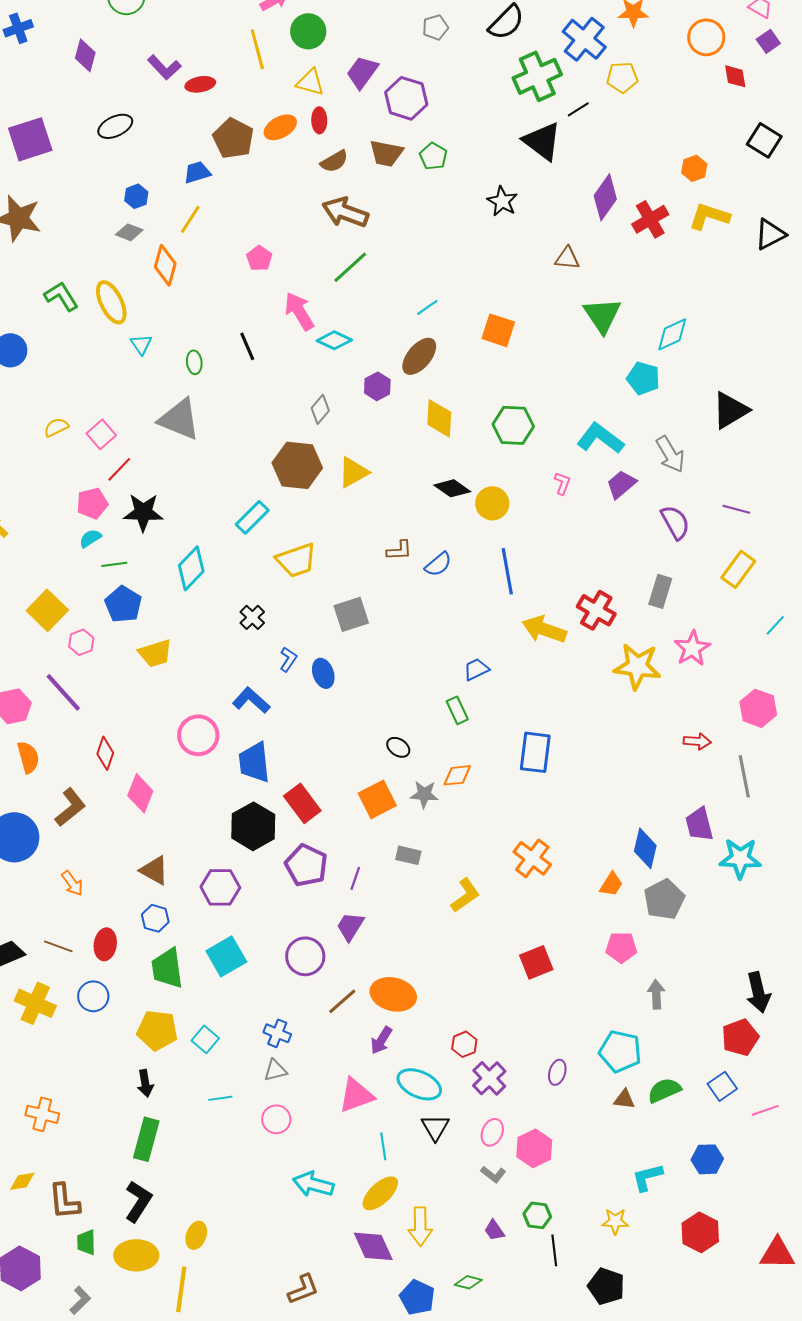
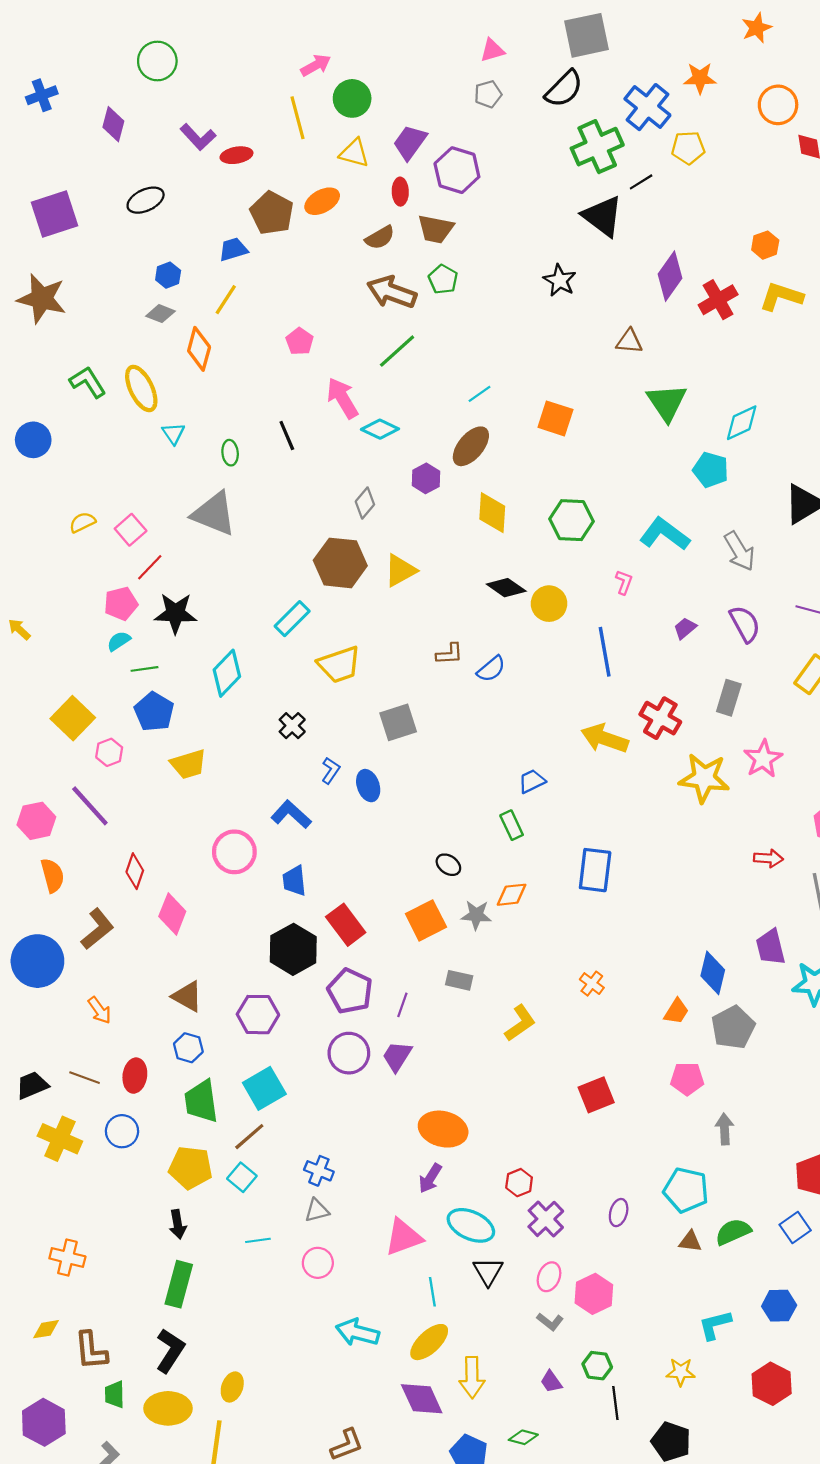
red ellipse: (319, 120) -> (400, 192), moved
green pentagon: (433, 156) -> (443, 279), moved
purple trapezoid: (621, 484) -> (685, 628), moved, size x0.7
blue line: (507, 571) -> (605, 652), moved
blue trapezoid: (254, 762) -> (294, 881), size x0.7
orange cross: (532, 858) -> (592, 984), size x0.6
purple circle: (305, 956) -> (349, 1053), moved
brown line: (342, 1001) -> (249, 1137), moved

